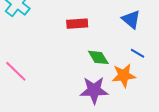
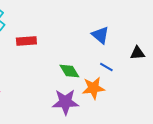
red rectangle: (77, 24) -> (26, 41), moved

